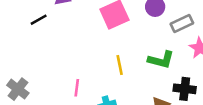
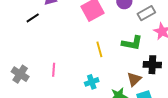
pink line: (77, 88) -> (54, 70), moved

